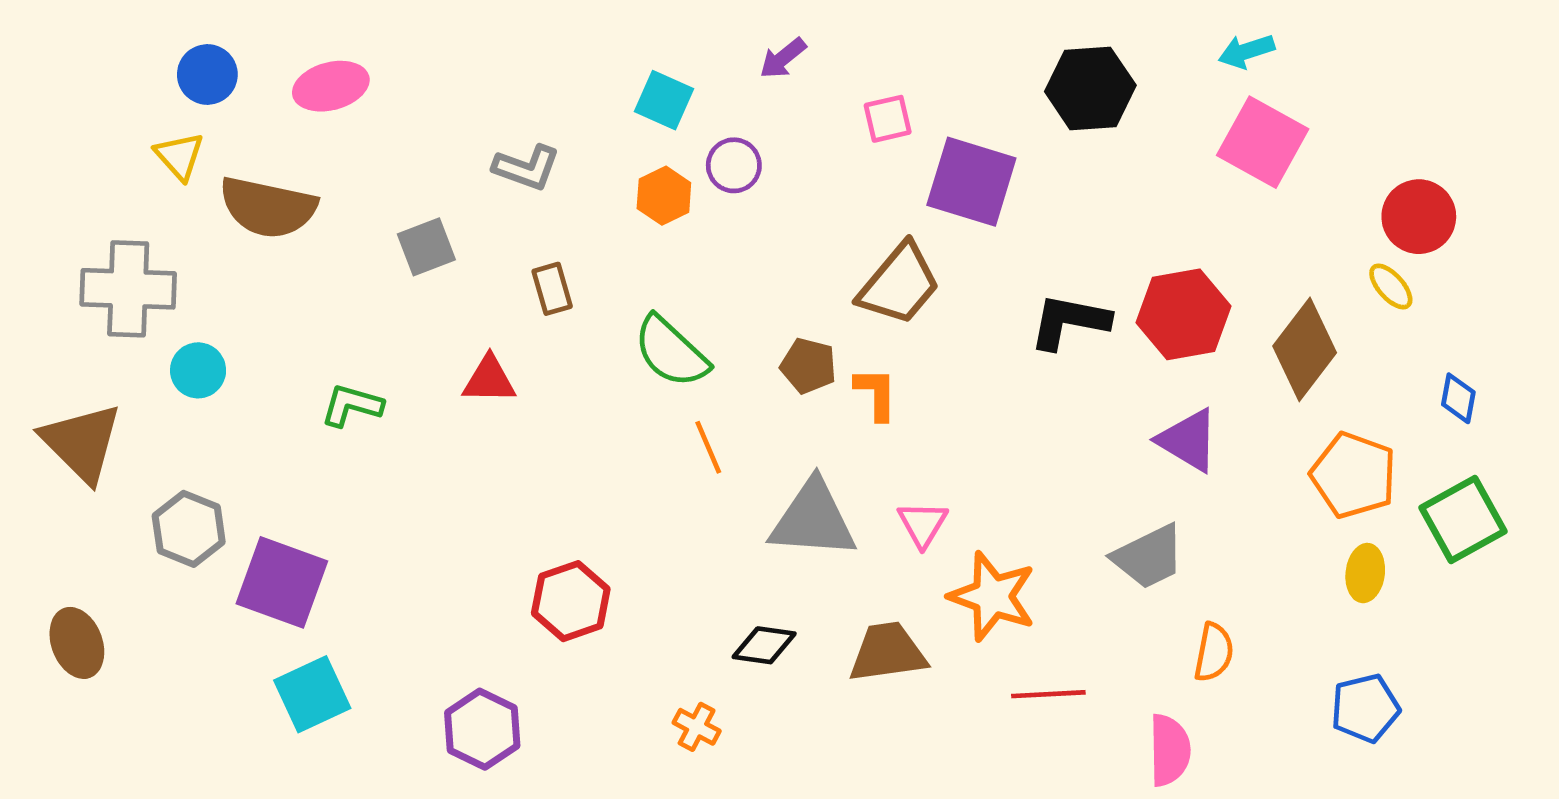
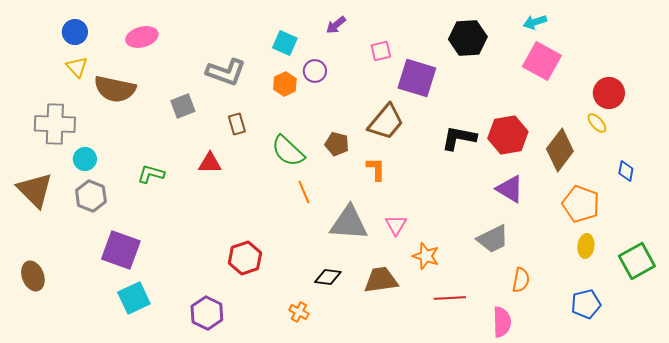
blue circle: (207, 75) -> (75, 32), moved
gray L-shape: (527, 168) -> (226, 72), size x1.4
brown pentagon: (808, 366) -> (337, 144), moved
green square: (1463, 519) -> (637, 261), moved
gray hexagon: (189, 529) -> (91, 196), moved
orange star: (992, 596) -> (426, 256), size x0.7

